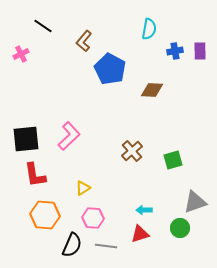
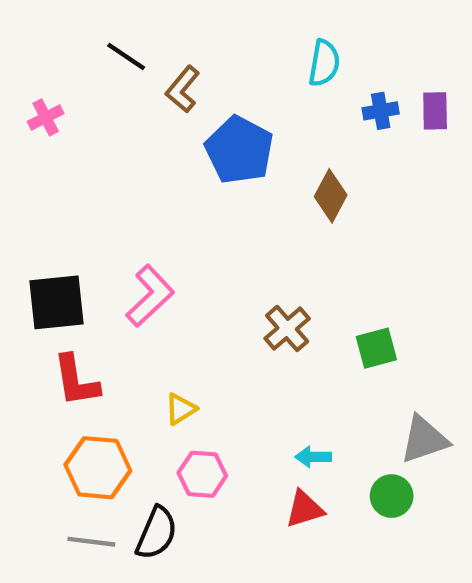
black line: (43, 26) -> (126, 57), moved
brown diamond: (152, 90) -> (331, 196), turned -65
gray line: (106, 246) -> (91, 542), moved

